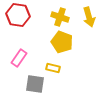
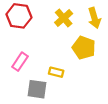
yellow cross: (60, 17) -> (64, 18), turned 30
yellow pentagon: (62, 42) -> (84, 48), moved

